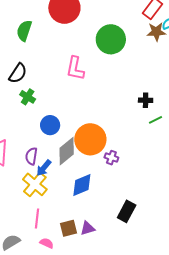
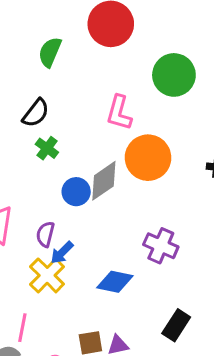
orange circle: (90, 139) -> (148, 158), moved
gray diamond: (67, 151) -> (104, 181), moved
purple cross: (111, 158) -> (161, 246), size x1.6
blue diamond: (82, 185) -> (115, 282), turned 30
pink line: (37, 219) -> (22, 328), moved

